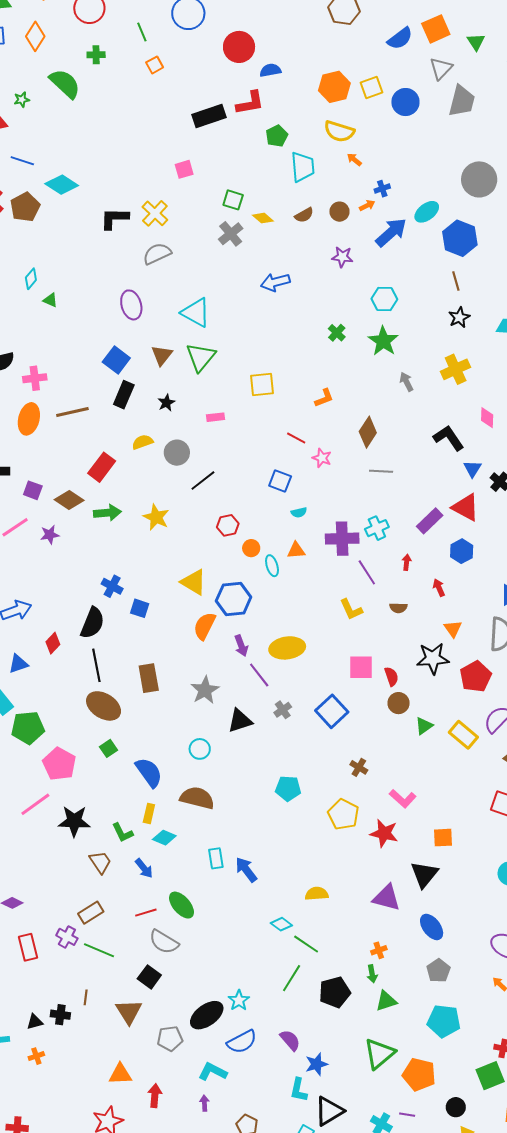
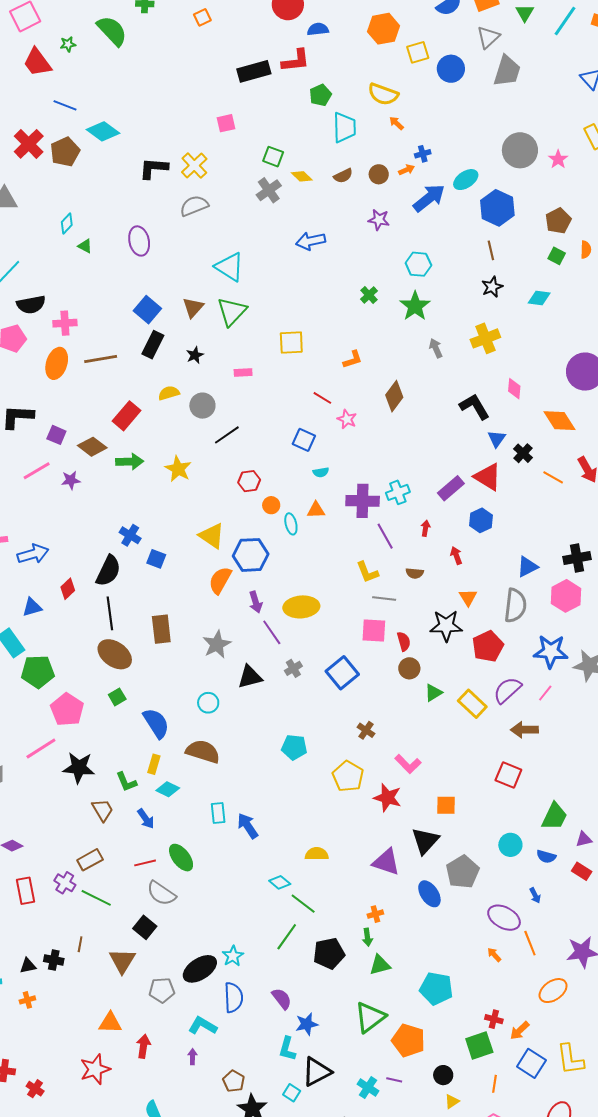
orange hexagon: (334, 87) -> (383, 29), moved
purple ellipse: (131, 305) -> (139, 241), moved
gray line: (381, 471) -> (384, 599), moved
gray pentagon: (438, 971) -> (463, 872), moved, size x1.4
blue semicircle: (242, 1042) -> (233, 997), turned -68

